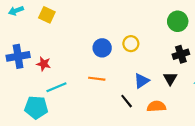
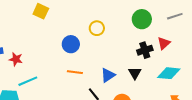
yellow square: (47, 15) -> (41, 11), moved
yellow circle: (131, 44) -> (97, 28), moved
orange line: (97, 79) -> (75, 72), moved

